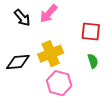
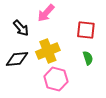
black arrow: (22, 18) -> (21, 28), moved

